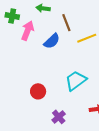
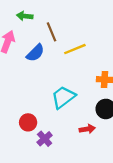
red circle: (38, 91) -> (28, 122), moved

